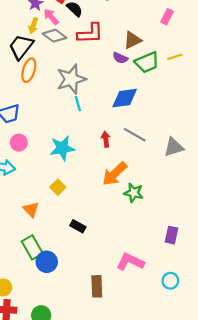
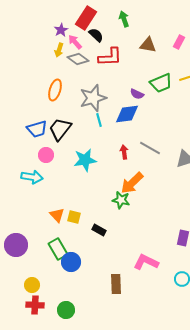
brown triangle: (132, 40) -> (148, 45), moved, turned 36
black trapezoid: (21, 47) -> (60, 129), moved
purple semicircle: (120, 58) -> (137, 94), moved
blue diamond: (125, 98) -> (127, 114), moved
yellow square: (58, 187) -> (74, 217), moved, turned -32
green star: (134, 193) -> (121, 200), moved

